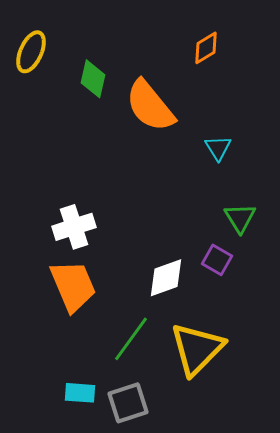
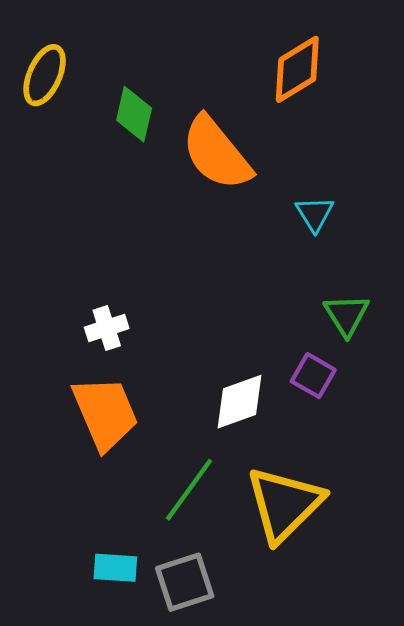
orange diamond: (206, 48) -> (297, 69), size x1.4
white cross: (74, 227) -> (107, 328), size x0.7

